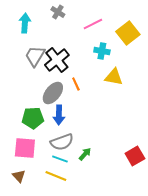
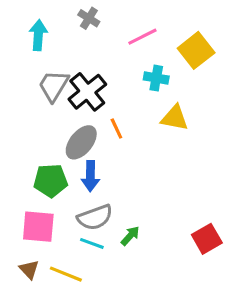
yellow line: (56, 176) -> (66, 274), moved

